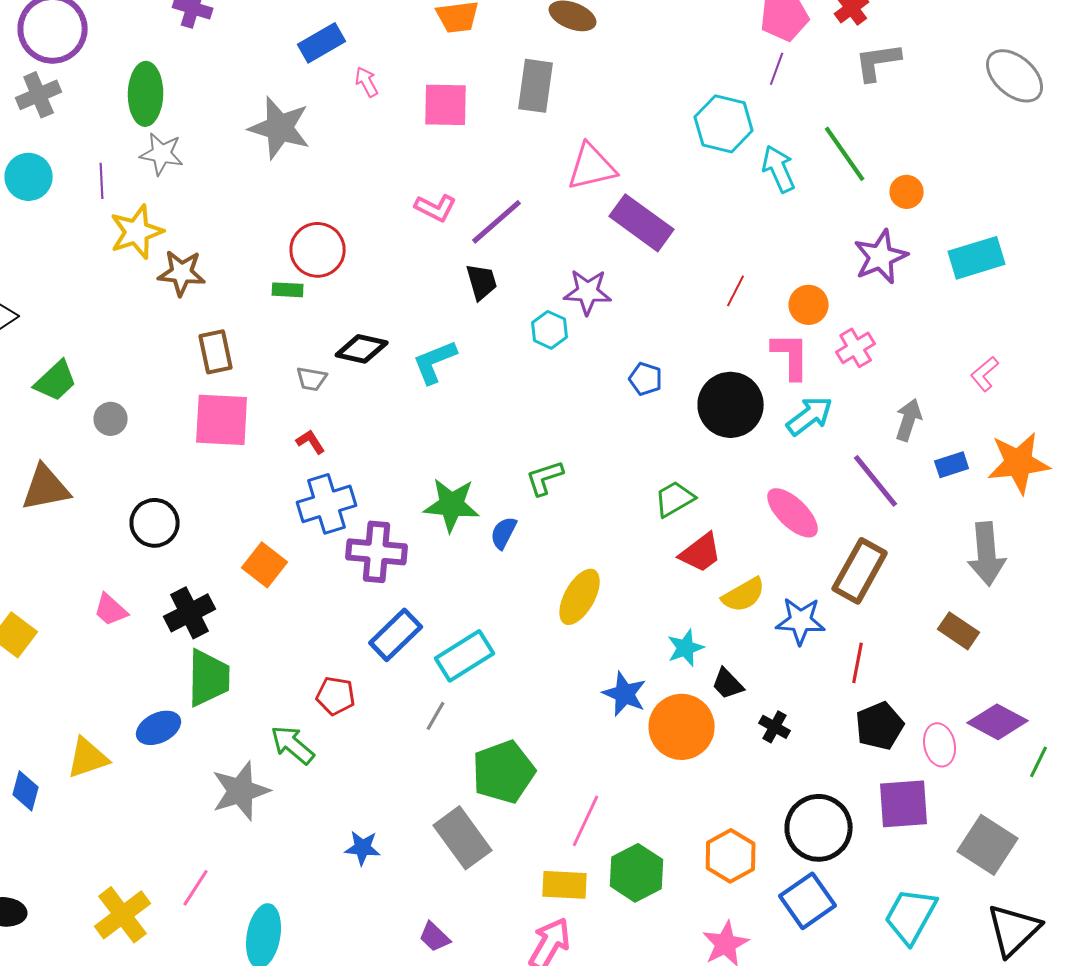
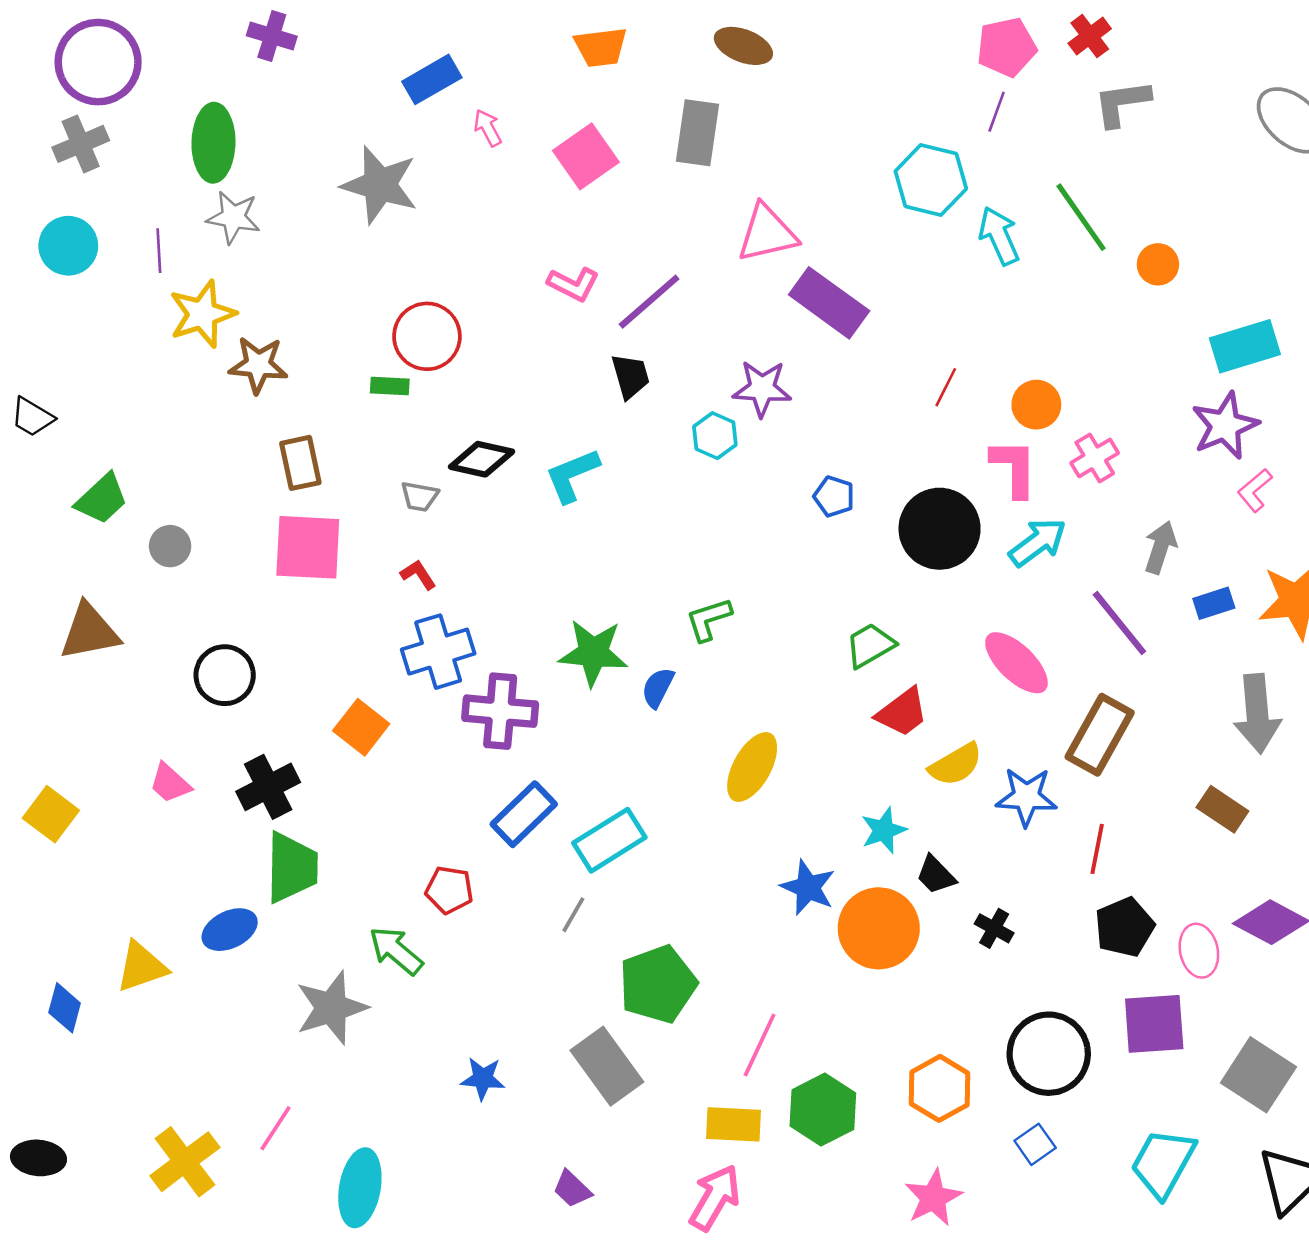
pink square: (446, 105) -> (586, 156), turned -36
purple star: (881, 257) -> (1225, 426), moved
blue square: (808, 901) -> (1035, 1144), size x0.6

